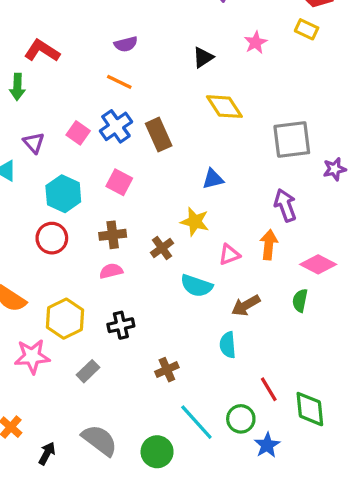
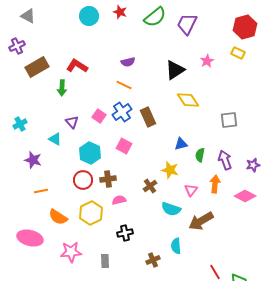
black triangle: (203, 57) -> (175, 70), size x1.5
gray square: (292, 139) -> (229, 120), size x0.7
purple star: (335, 169) -> (253, 165), moved
brown cross: (113, 235) -> (108, 179), moved
pink triangle: (229, 255) -> (191, 190), turned -32
green semicircle: (300, 301) -> (200, 155), moved
brown arrow: (246, 305) -> (201, 221), size x1.4
yellow hexagon: (65, 319) -> (91, 213), moved
cyan semicircle: (228, 345) -> (176, 246), moved
gray rectangle: (88, 371) -> (105, 261), turned -48

